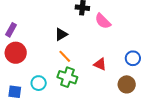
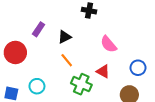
pink semicircle: (103, 21) -> (109, 44), moved
purple rectangle: (11, 30) -> (39, 29), moved
green cross: (67, 77) -> (81, 84), moved

